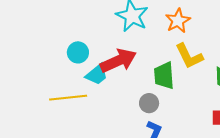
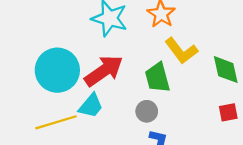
cyan circle: (78, 52) -> (57, 70), size x1.8
cyan trapezoid: (97, 75) -> (91, 106), moved

